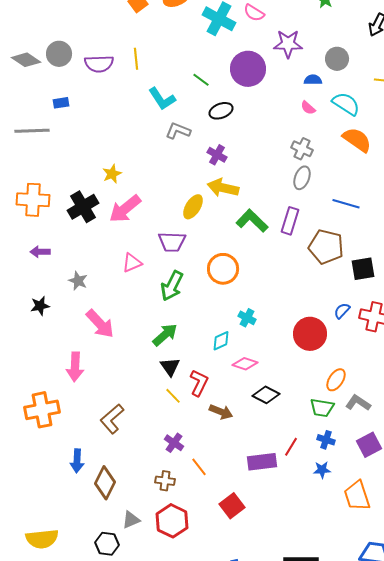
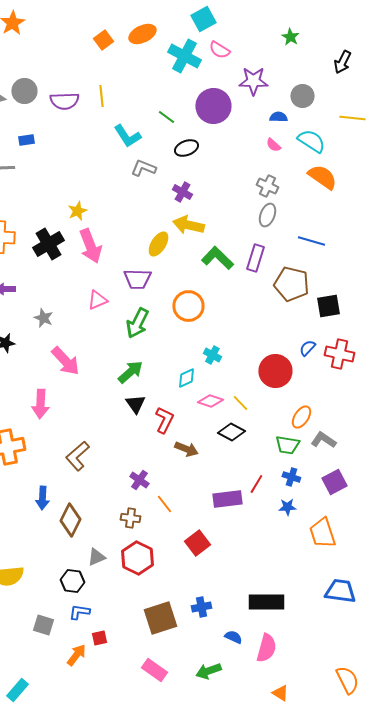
pink arrow: (125, 209) -> (90, 246), turned -72
yellow line: (173, 396) -> (240, 403), moved

